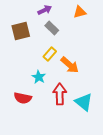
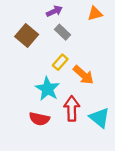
brown square: (21, 31) -> (27, 36), turned -36
cyan star: (39, 77) -> (47, 89), size x1.5
red semicircle: (23, 98) -> (39, 119), moved

